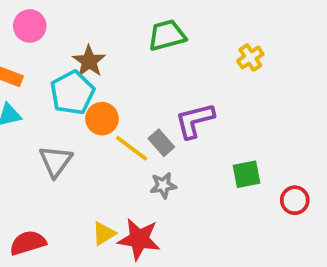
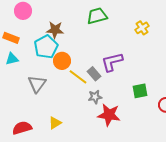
brown star: (89, 61) -> (55, 30), turned -30
yellow triangle: (104, 234) -> (55, 123), moved
red star: (139, 239) -> (109, 115), moved

